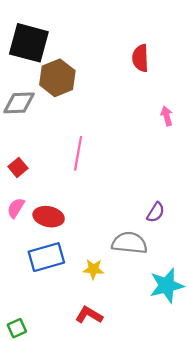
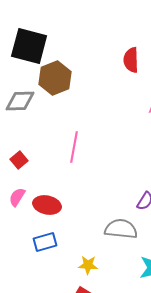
blue rectangle: (46, 257) -> (45, 242), size x0.7
yellow star: (93, 269) -> (88, 265), moved

